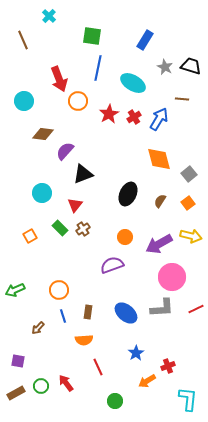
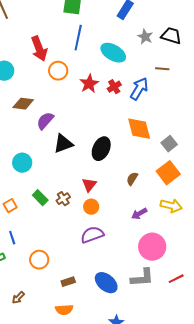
black ellipse: (128, 194) -> (101, 149), moved
brown semicircle: (160, 201) -> (132, 179), moved
orange square: (188, 203) -> (168, 173), size x1.6
red triangle: (75, 205) -> (89, 185), moved
orange circle: (125, 237) -> (91, 207), moved
purple arrow: (159, 244) -> (139, 214), size x0.6
brown rectangle: (88, 312) -> (68, 282), turned 64
blue line: (63, 316) -> (12, 238), moved

